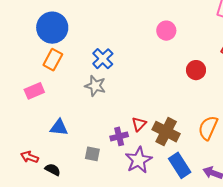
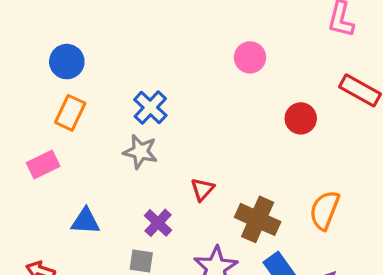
blue circle: (52, 28) -> (67, 62), size x0.7
red triangle: (139, 124) -> (202, 189), moved
purple cross: (119, 136) -> (158, 223), moved, turned -30

